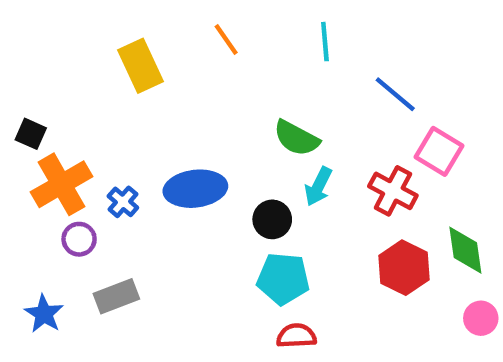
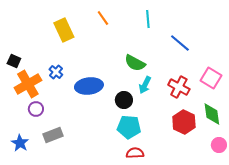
pink square: (439, 151) -> (211, 78), moved
blue cross: (123, 202) -> (56, 72), moved

